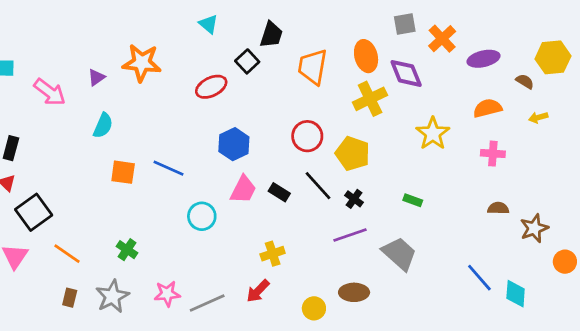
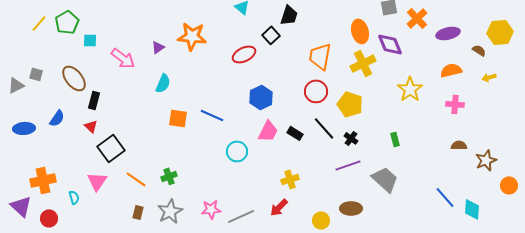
orange trapezoid: (313, 67) -> (320, 56), moved
green rectangle: (413, 200) -> (395, 139), turned 56
green cross: (127, 250) -> (169, 176), moved, turned 35

